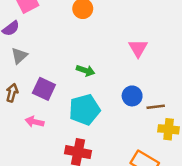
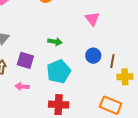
brown line: (156, 107) -> (112, 61), turned -64

